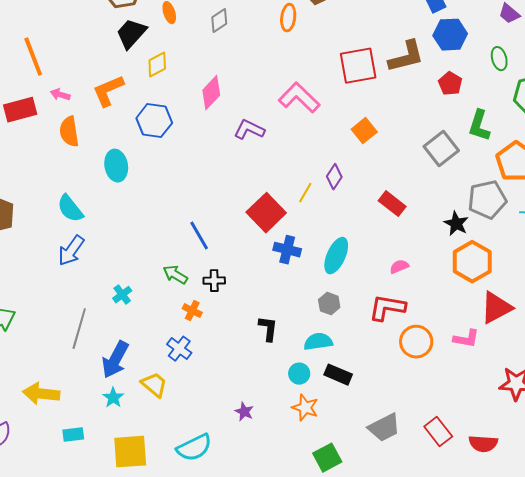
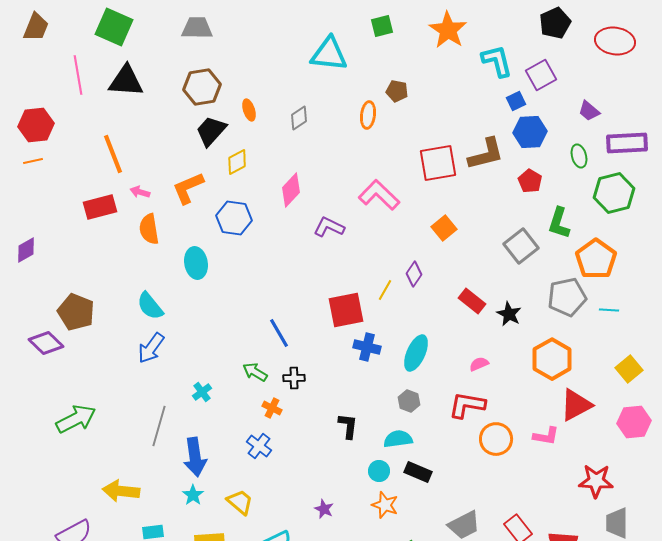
red square: (266, 213) -> (346, 310), turned 33
black star: (456, 224) -> (509, 314), moved
blue arrow: (115, 360) -> (195, 457), turned -36
yellow trapezoid: (154, 385) -> (240, 502), moved

